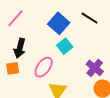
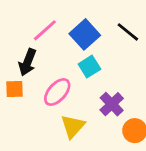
pink line: (15, 18) -> (45, 30), moved
purple cross: (95, 68) -> (112, 104), moved

